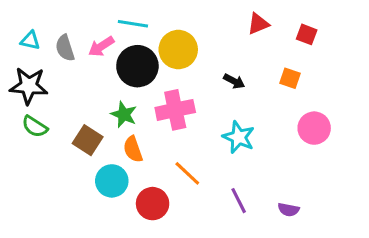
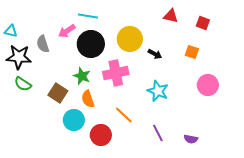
red triangle: (258, 24) -> (171, 16), turned 35
cyan triangle: (30, 40) -> (11, 31), moved
gray semicircle: (65, 48) -> (43, 44), moved
yellow circle: (178, 50) -> (130, 39), moved

